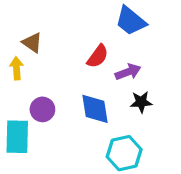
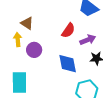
purple circle: (42, 109) -> (34, 50), moved

